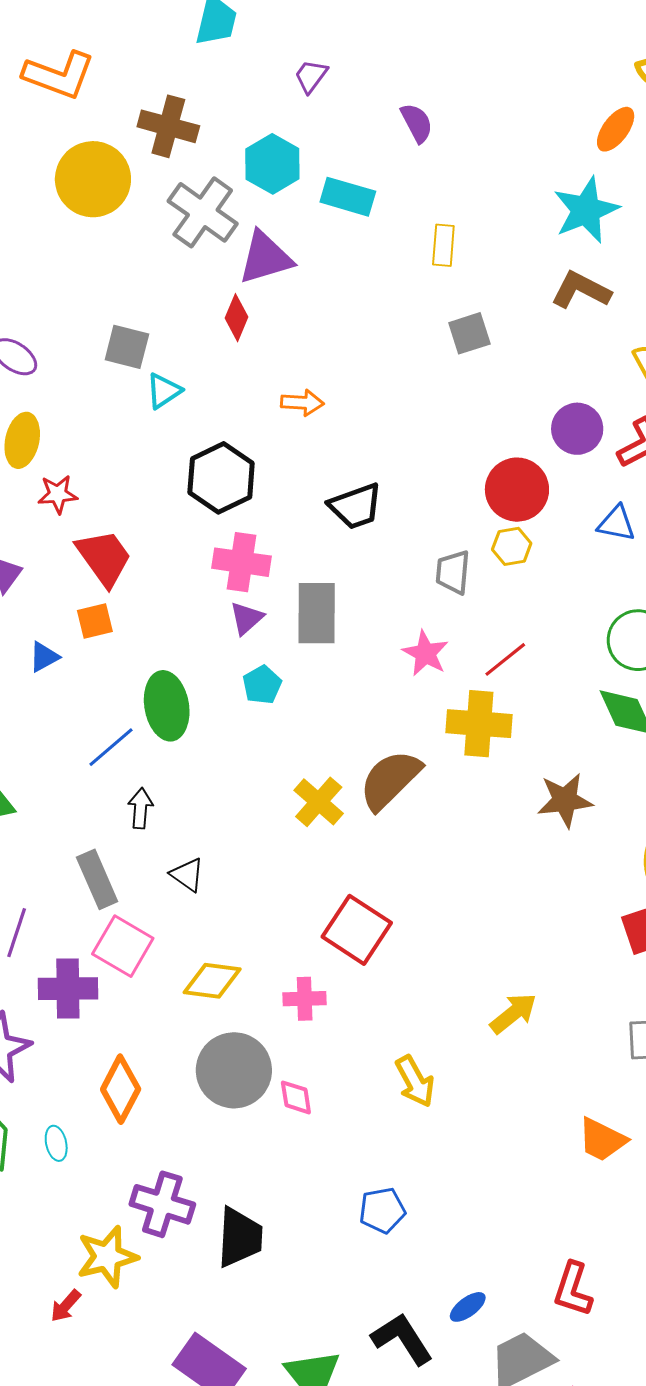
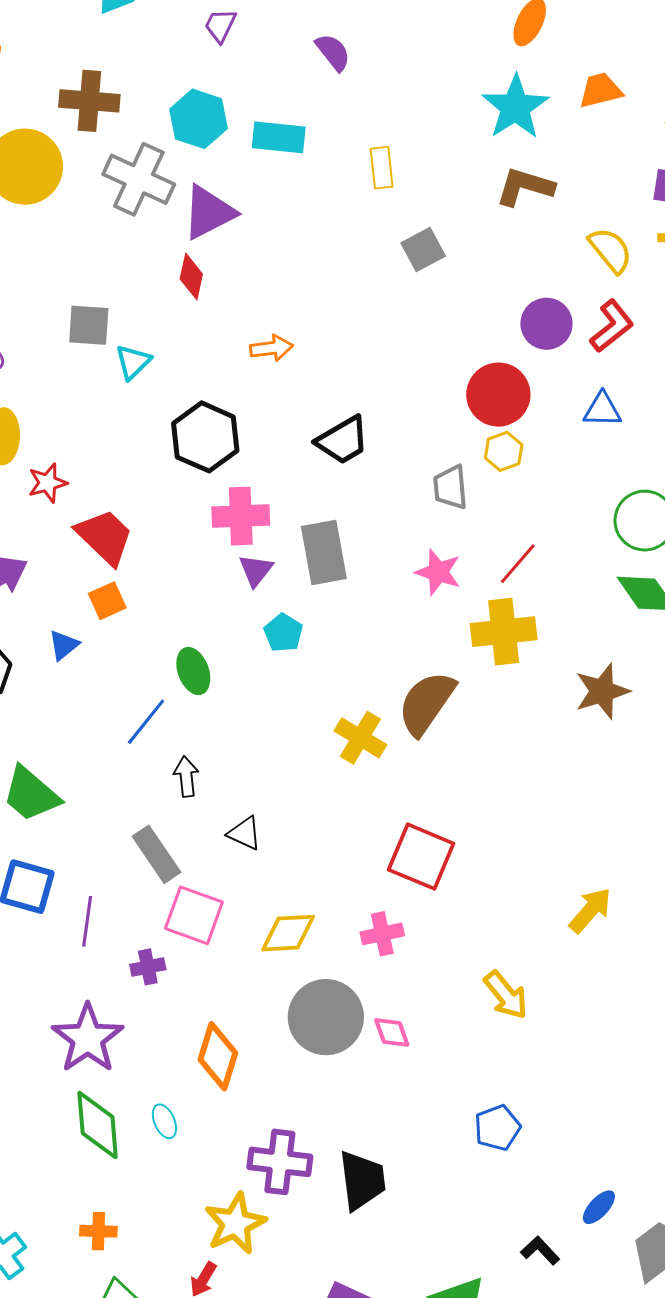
green ellipse: (167, 706) -> (193, 671), size x0.7
purple cross: (68, 989) -> (148, 967), size x0.6
black L-shape: (402, 1339) -> (540, 1251), size x0.6

